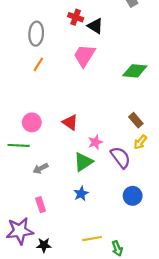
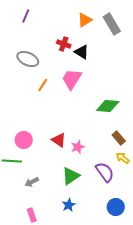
gray ellipse: (36, 34) -> (28, 59), turned -70
orange line: (38, 64) -> (43, 85), moved
green diamond: (135, 71) -> (108, 106), moved
pink star: (95, 142) -> (78, 147), moved
yellow arrow: (140, 142) -> (123, 158), turned 88

